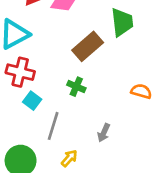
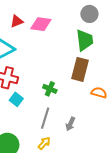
brown rectangle: (88, 46) -> (80, 69), moved, turned -35
gray line: (53, 126) -> (45, 118), moved

